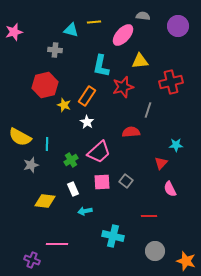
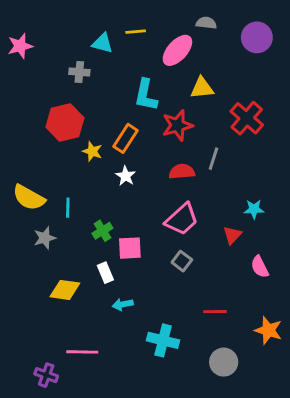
red cross: (171, 82) -> (247, 118), turned -35
red semicircle: (131, 132) -> (182, 172), moved
pink trapezoid: (99, 152) -> (182, 219), moved
pink square: (102, 182) -> (130, 248), moved
pink semicircle: (170, 189) -> (260, 267), moved
orange star: (186, 261) -> (268, 330), moved

